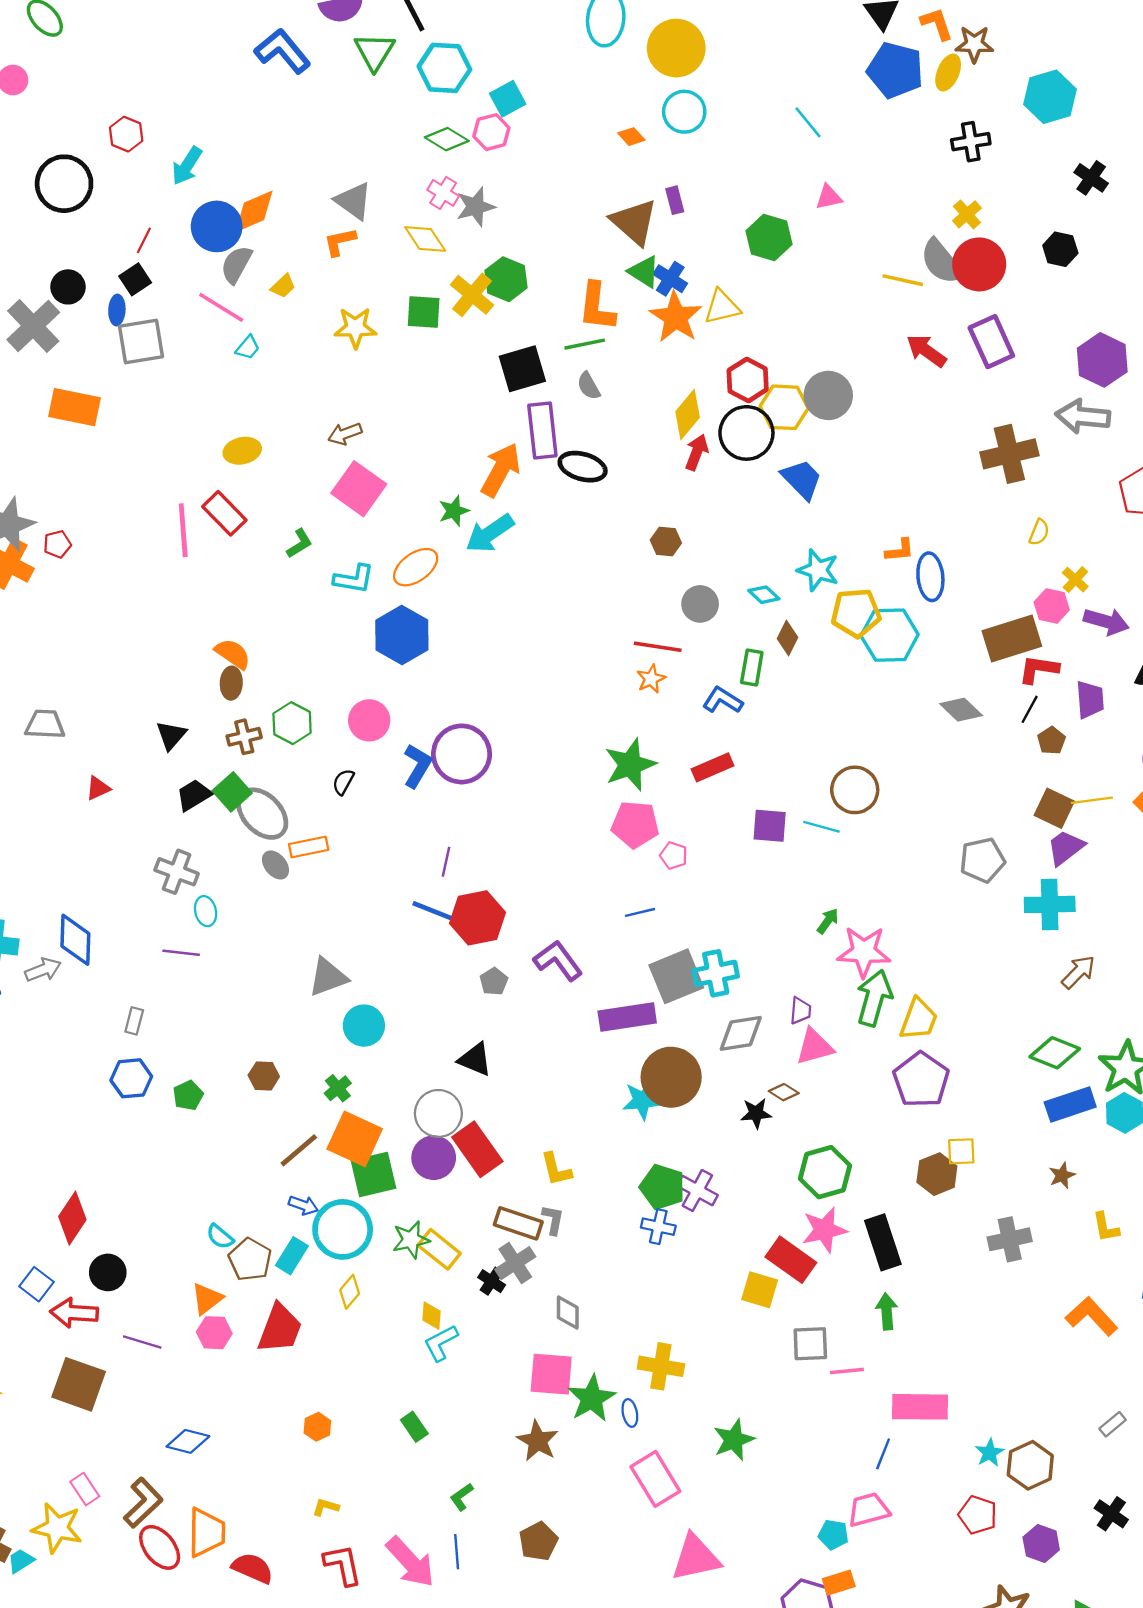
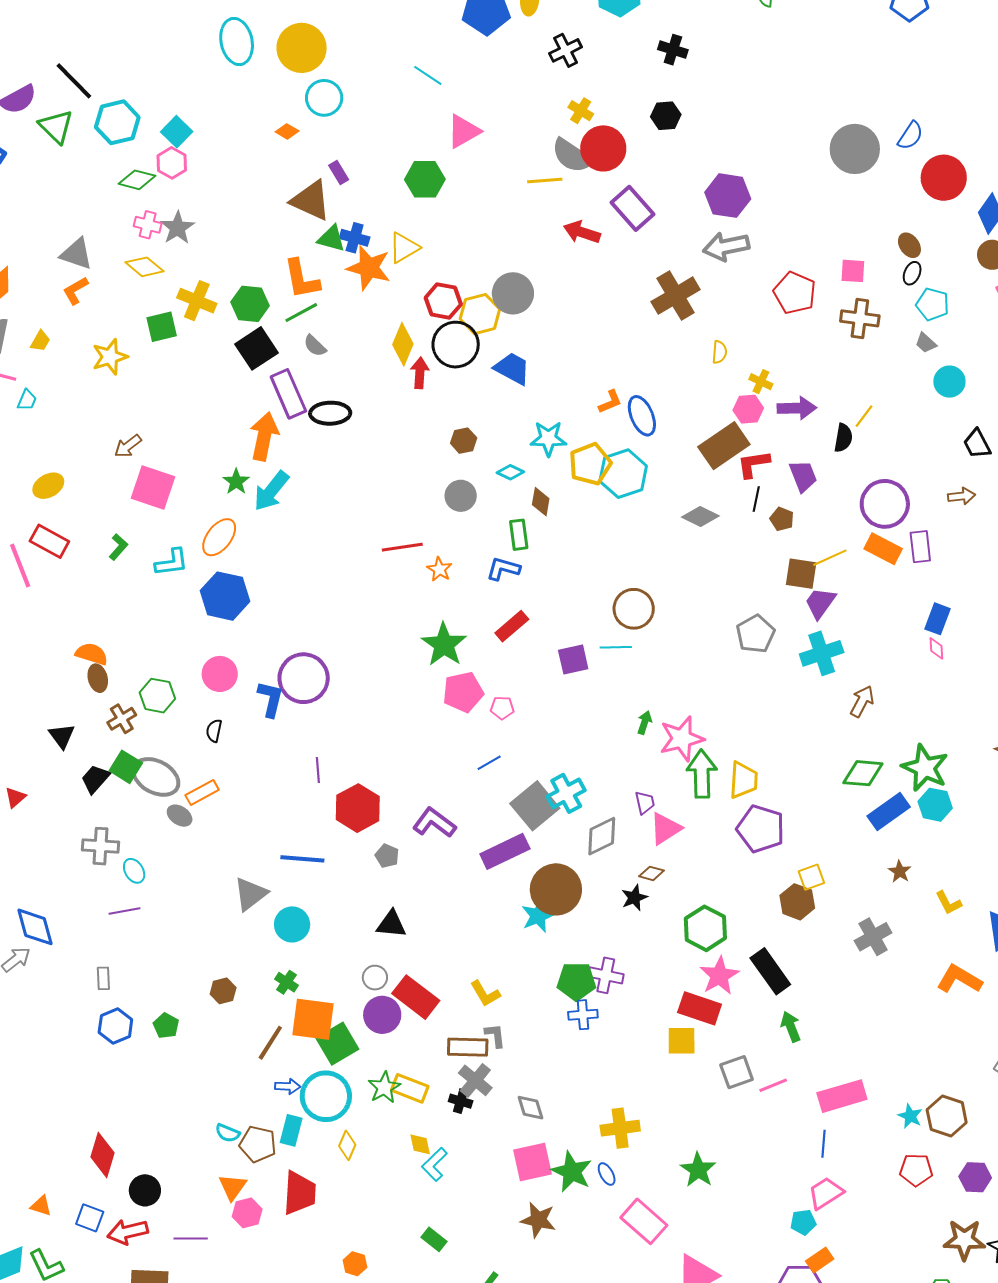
pink triangle: (829, 197) -> (464, 131), size x1.5
green hexagon: (506, 279) -> (250, 304), moved
brown hexagon: (666, 541) -> (464, 441), moved
red line: (658, 647) -> (402, 547), moved
blue line: (437, 912) -> (302, 859), moved
gray circle: (438, 1113) -> (375, 978), size x0.6

